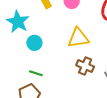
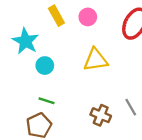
brown cross: (85, 66) -> (101, 115), moved

